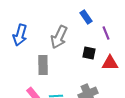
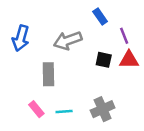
gray arrow: (59, 37) -> (68, 41), turned 45
red triangle: (110, 63) -> (129, 60), moved

